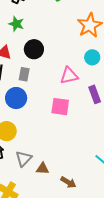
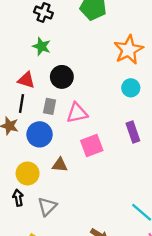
pink triangle: (69, 76) -> (77, 113), moved
pink square: (60, 107) -> (92, 146), turned -30
brown triangle: (43, 169) -> (60, 165), moved

